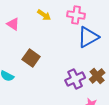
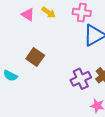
pink triangle: (13, 24) -> (28, 15), moved

